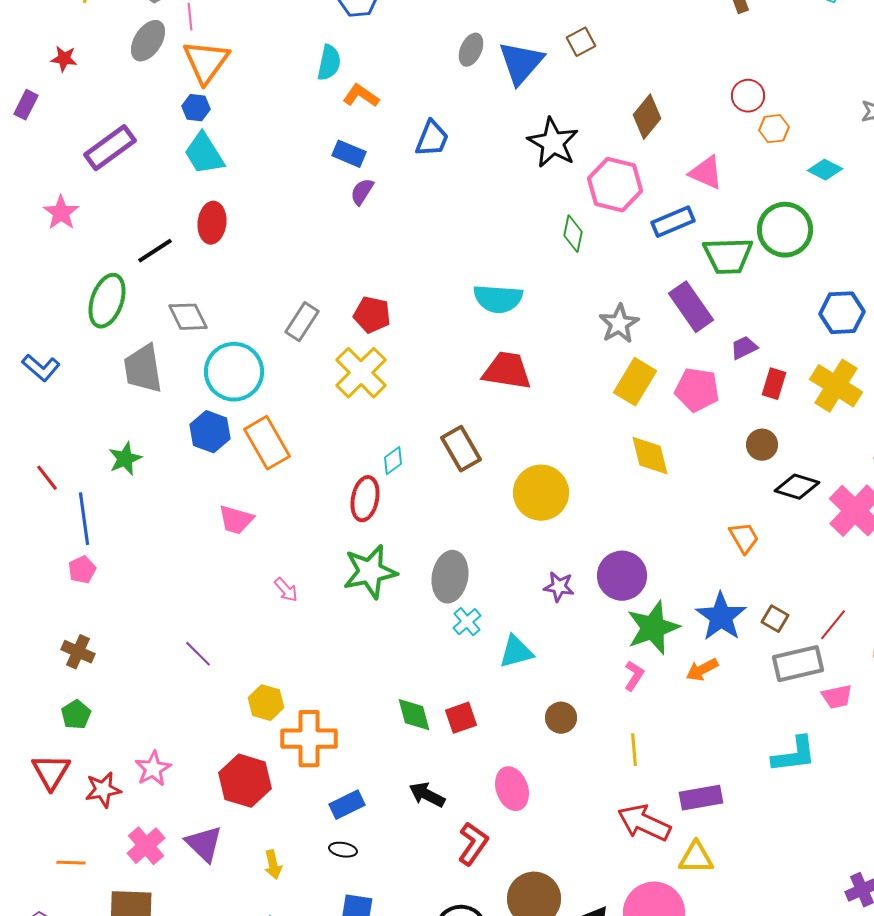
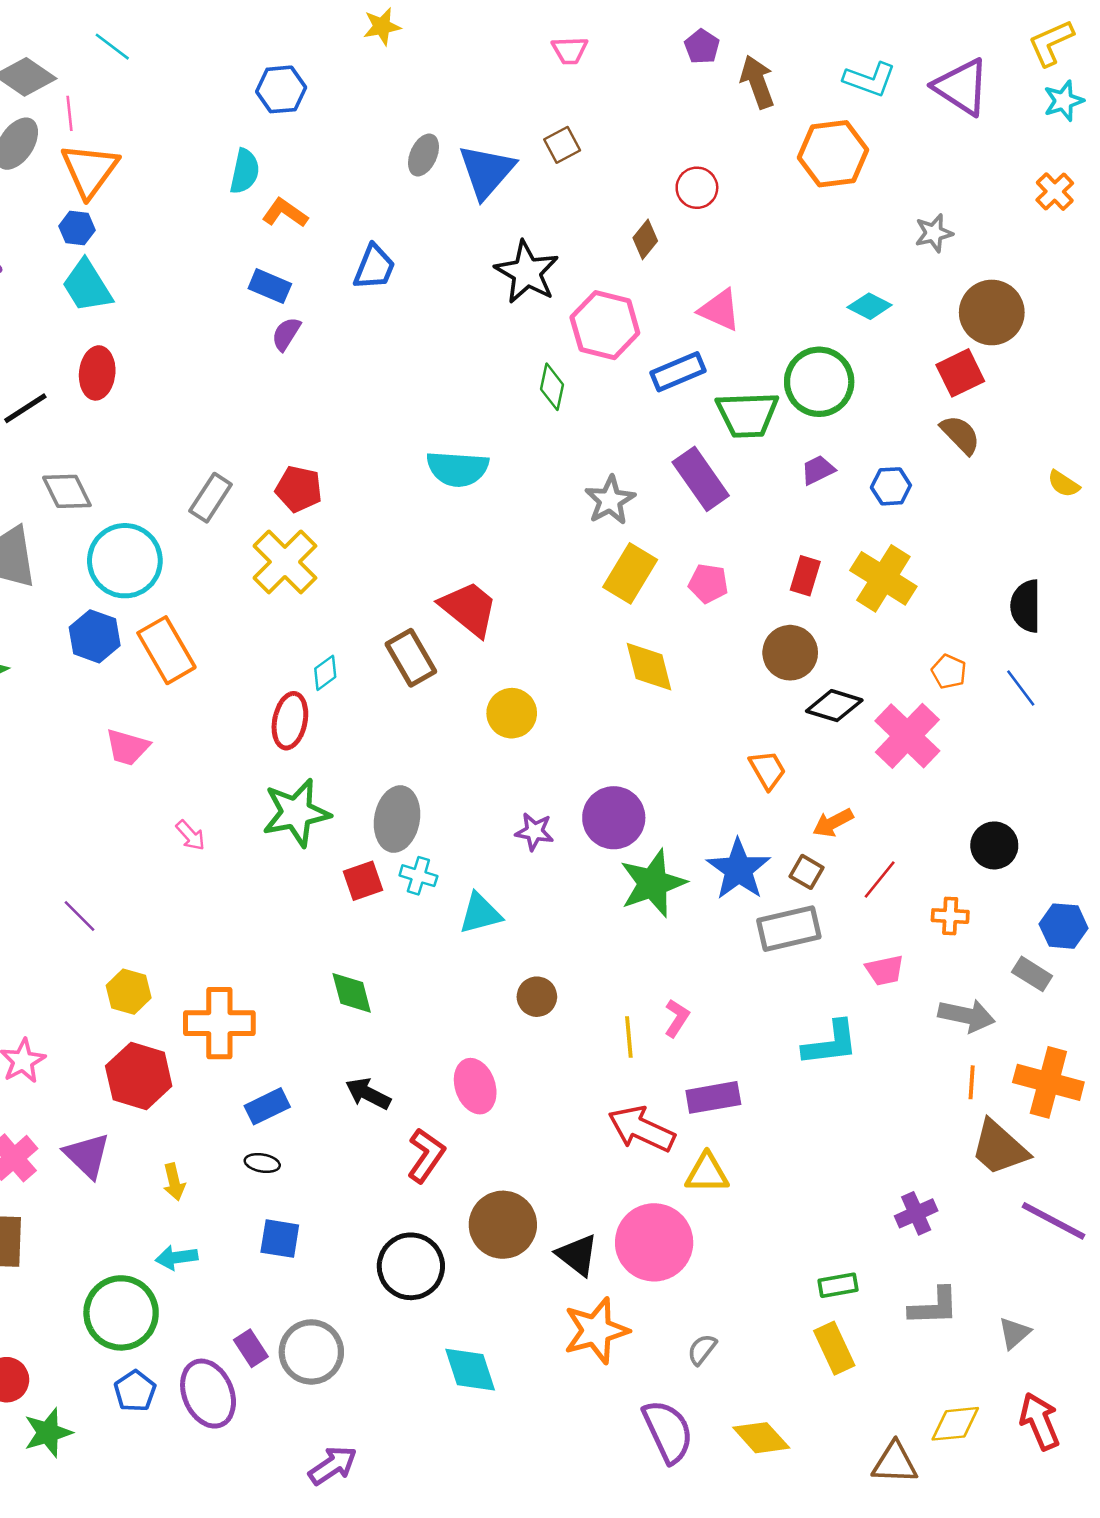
red circle: (748, 96) -> (697, 188), moved
brown diamond: (647, 117) -> (645, 239), size x0.7
orange hexagon: (774, 129) -> (833, 154), moved, size x1.8
blue hexagon: (842, 313) -> (891, 486), size x0.7
purple trapezoid: (744, 348) -> (818, 470), moved
red trapezoid: (507, 371) -> (469, 609), moved, turned 30
pink pentagon: (697, 390) -> (708, 583), size x0.7
brown circle: (762, 445) -> (790, 653), size x1.4
yellow circle: (541, 493) -> (512, 713), size x0.7
cyan cross: (467, 622) -> (418, 876), turned -32
gray rectangle: (798, 664) -> (789, 929), moved
orange arrow: (702, 670) -> (833, 823), moved
pink L-shape: (634, 676) -> (677, 1018), moved
yellow hexagon: (266, 703) -> (129, 992), moved
red square: (461, 718) -> (363, 881), moved

